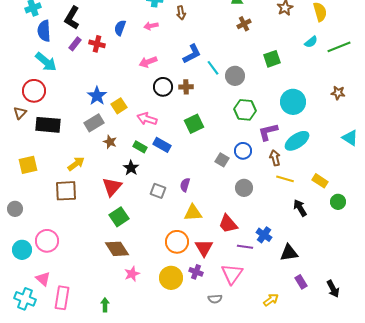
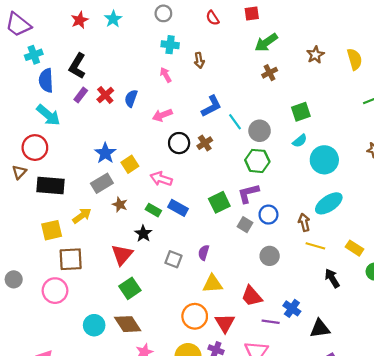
pink arrow: (151, 26) -> (166, 75), turned 72
blue semicircle: (120, 28) -> (131, 98), moved
cyan semicircle: (311, 42) -> (300, 141), moved
red cross: (97, 44) -> (105, 95), turned 35
brown cross: (186, 87) -> (205, 143), turned -32
green hexagon: (245, 110) -> (257, 161), moved
green square: (194, 124) -> (219, 202), moved
purple L-shape: (268, 132) -> (248, 193), moved
yellow arrow: (76, 164) -> (82, 216), moved
yellow square: (28, 165) -> (52, 230), moved
pink circle: (47, 241) -> (55, 291), moved
cyan circle: (22, 250) -> (94, 325), moved

